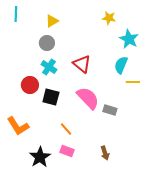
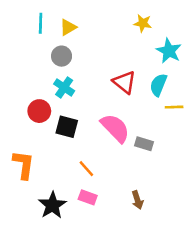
cyan line: (16, 14) -> (41, 23), moved
red triangle: (82, 64) -> (124, 82), moved
orange L-shape: (18, 126) -> (24, 165), turned -140

